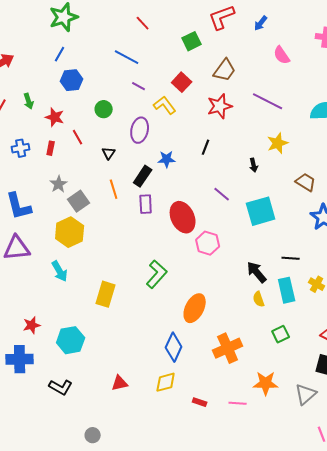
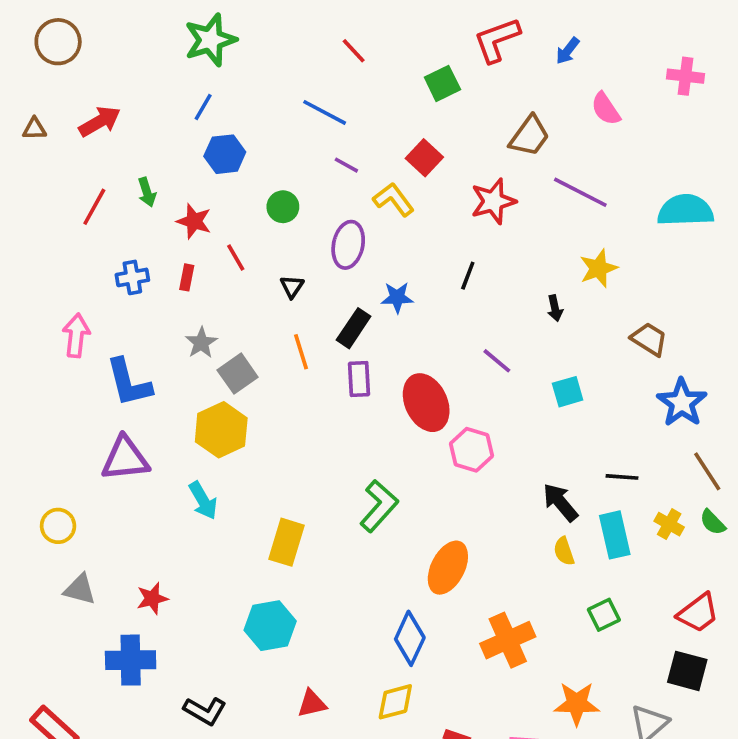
brown trapezoid: (225, 70) -> (530, 136), moved
cyan square: (261, 211) -> (568, 392), size x0.6
cyan hexagon: (71, 340) -> (270, 626), moved

